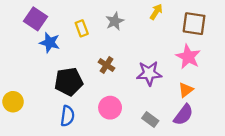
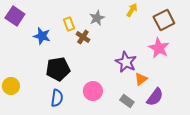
purple square: (35, 19) -> (15, 16), moved
brown square: (194, 24) -> (164, 20), turned -35
brown cross: (107, 65) -> (83, 37), moved
purple star: (149, 73) -> (126, 62), turned 30
orange triangle: (186, 90) -> (141, 79), moved

